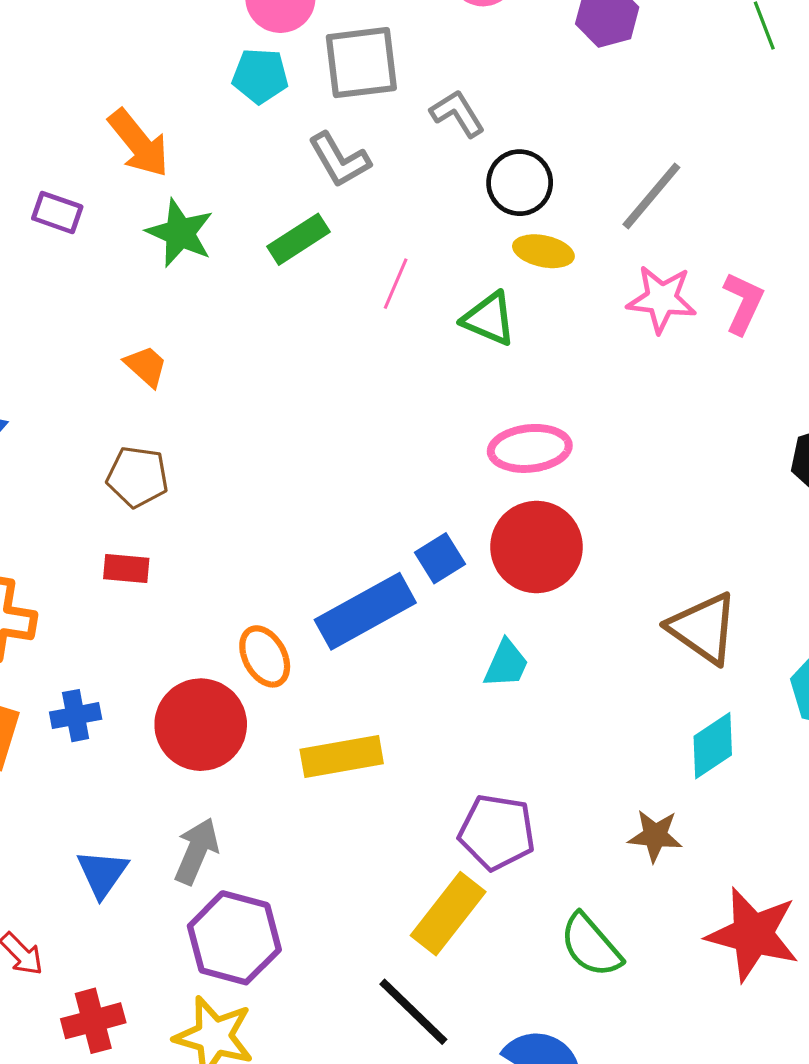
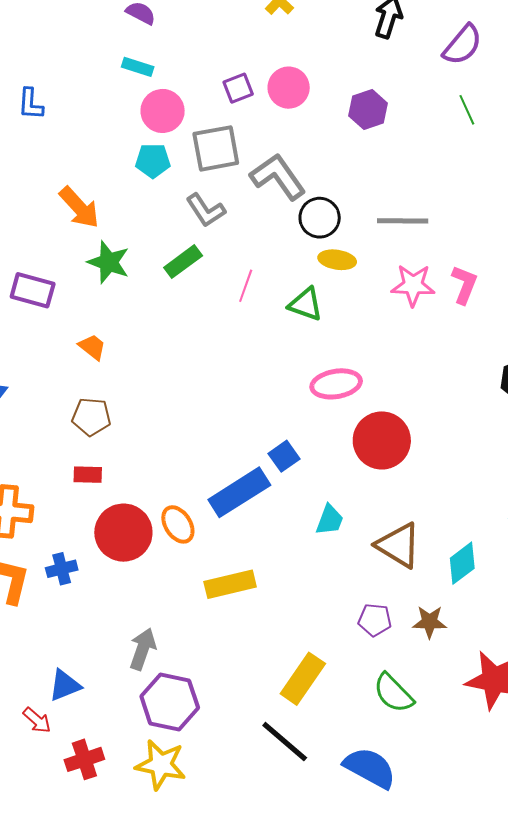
gray L-shape: (457, 113) -> (278, 177), size x1.6
gray line: (651, 196) -> (403, 221), turned 54
purple rectangle: (57, 213) -> (33, 290), moved, size x1.4
red circle: (536, 547) -> (382, 440), moved
brown triangle: (703, 628) -> (398, 545), moved
red circle: (201, 725) -> (123, 533), moved
purple pentagon: (497, 832) -> (375, 620), moved, size x0.7
blue triangle: (102, 873) -> (65, 685), moved, turned 36

